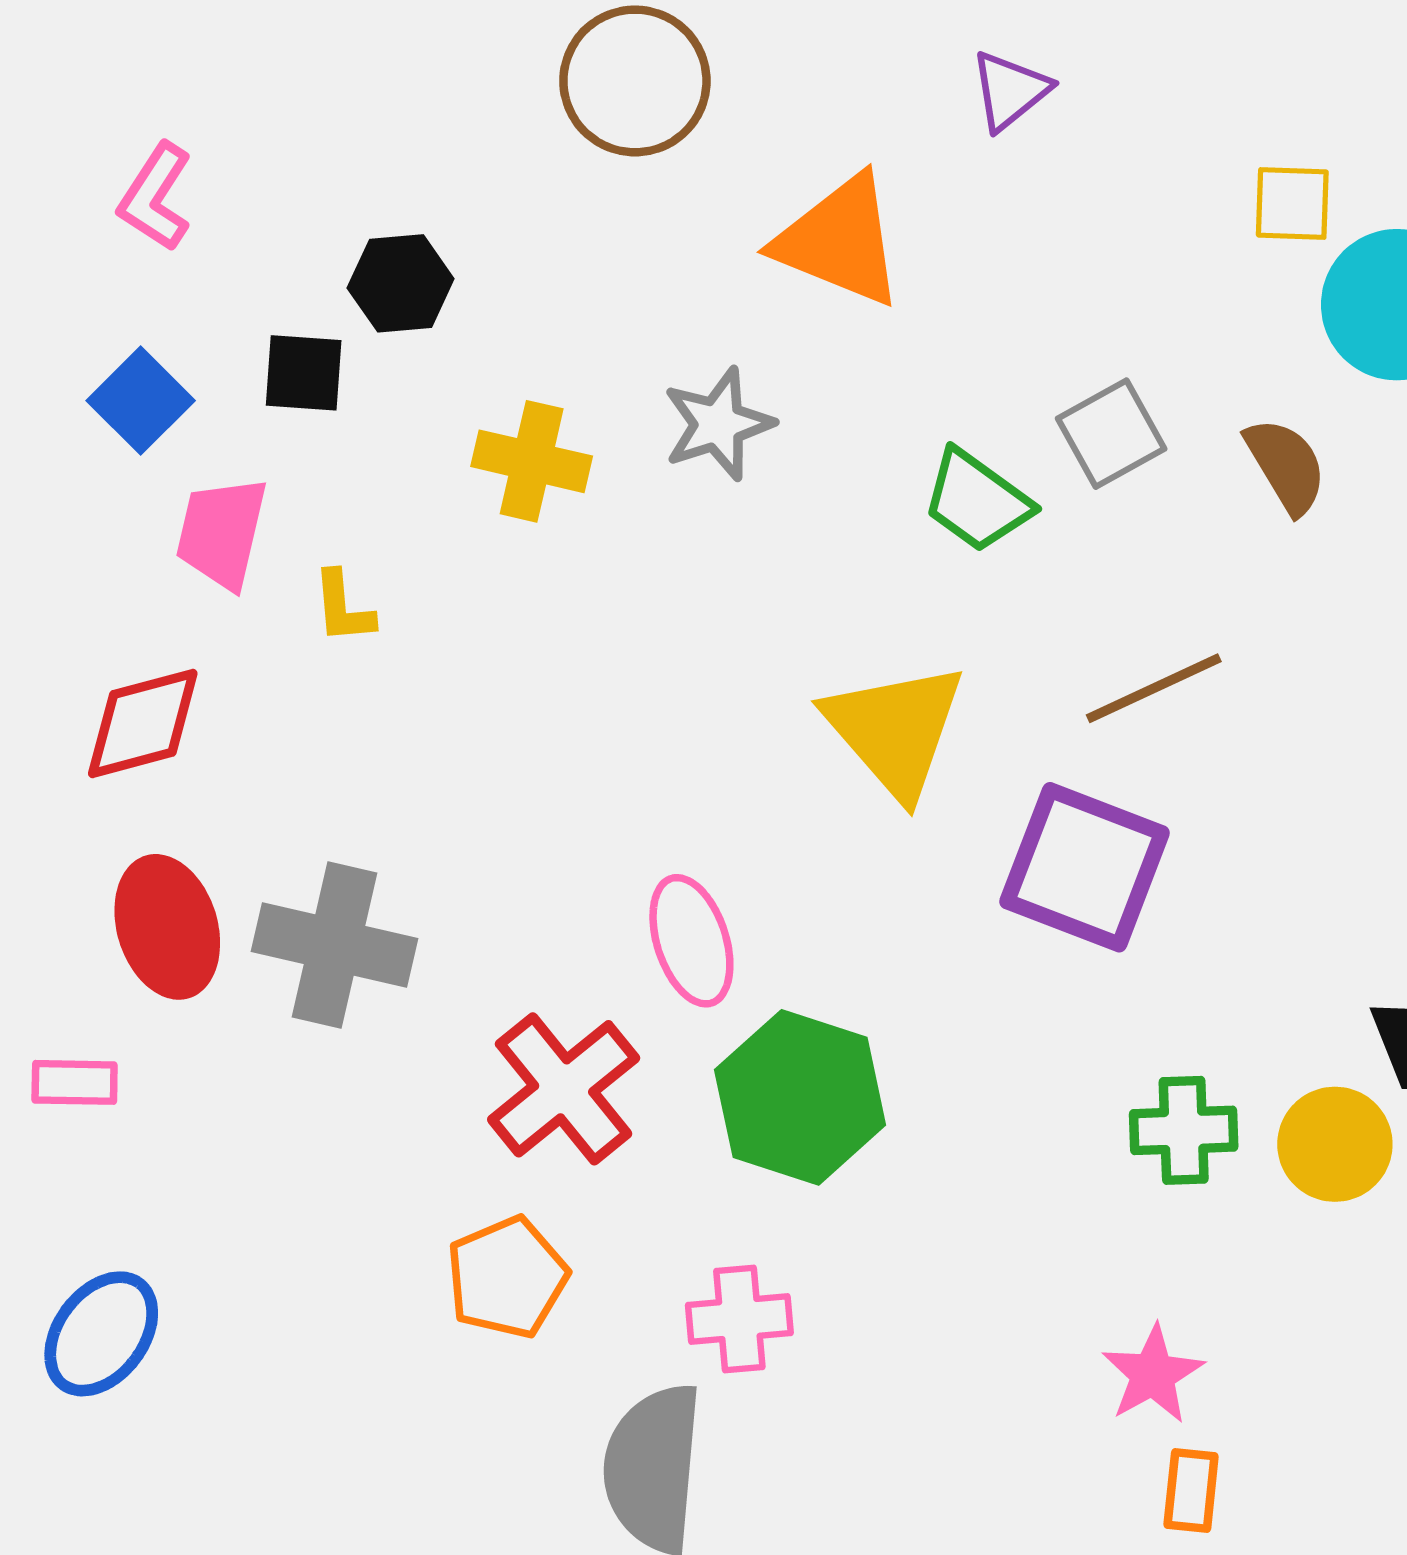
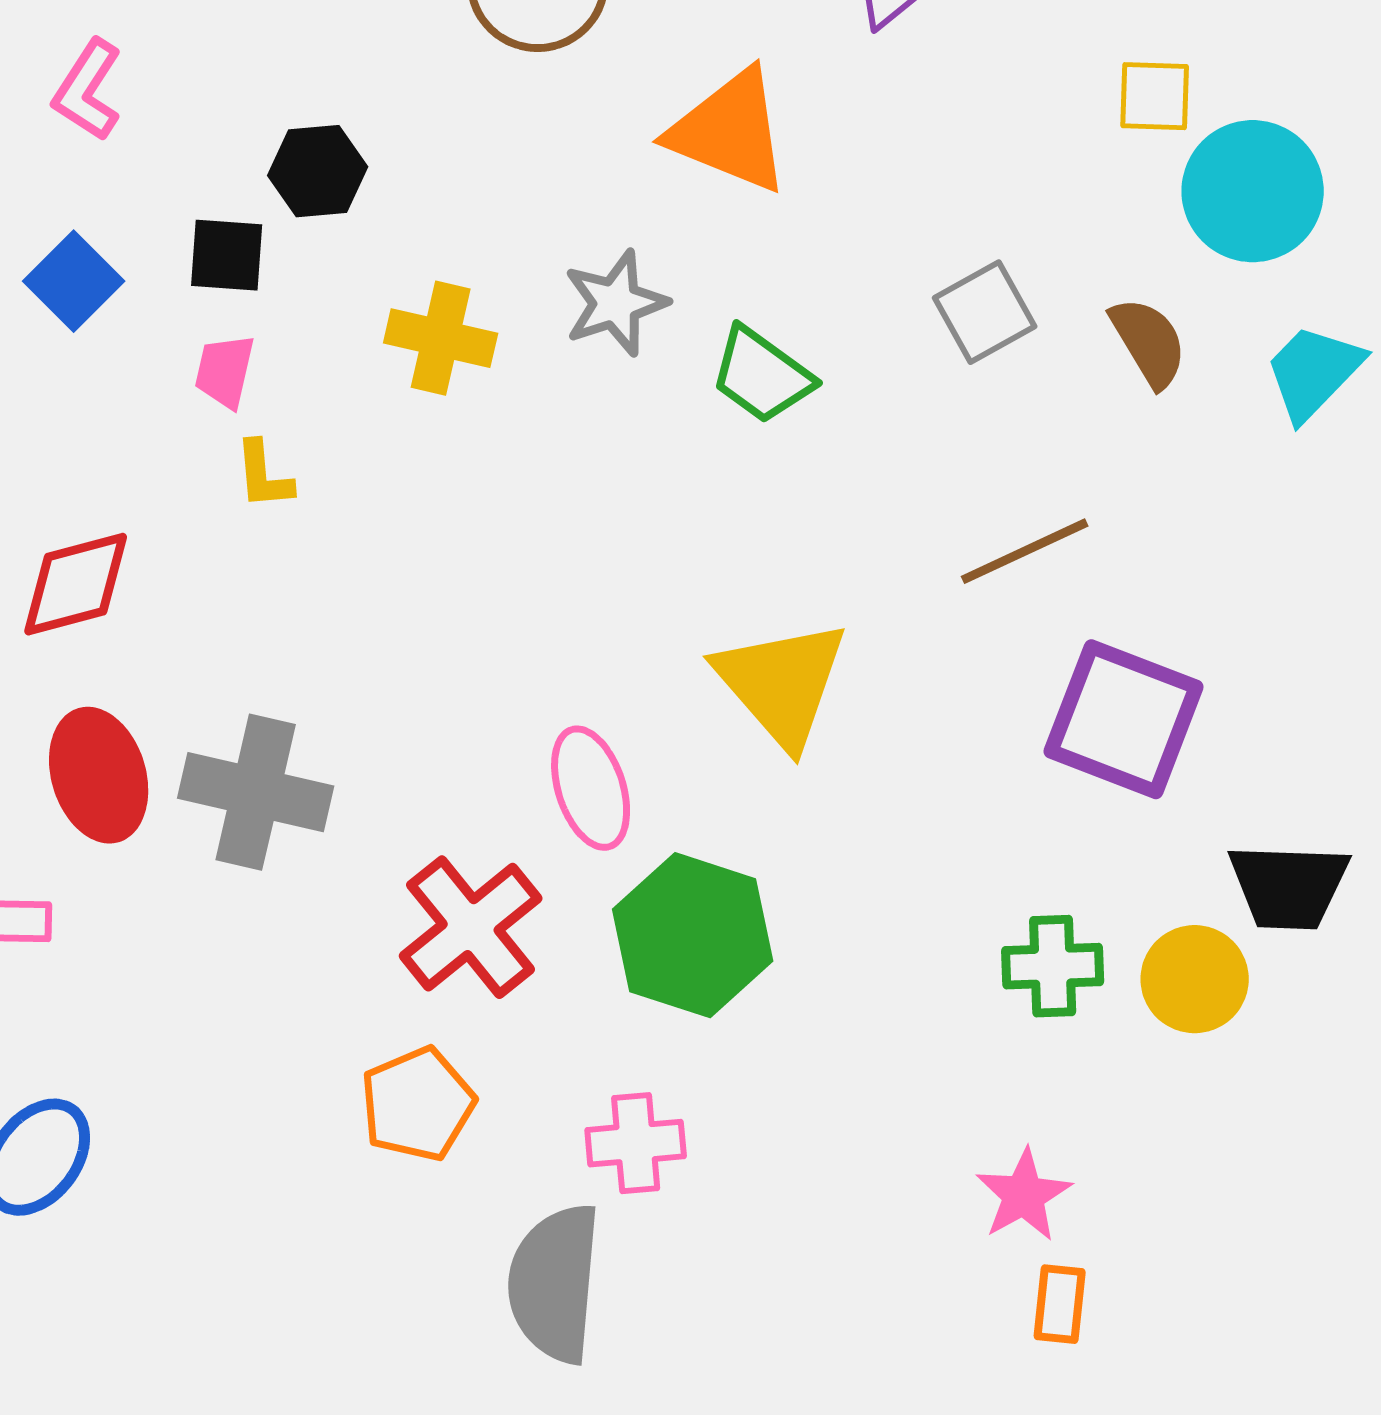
green trapezoid: (977, 501) -> (762, 375), moved
pink trapezoid: (222, 533) -> (225, 371), moved, size x0.7
yellow triangle: (895, 730) -> (782, 683), moved
purple square: (1085, 867) -> (1124, 719), moved

